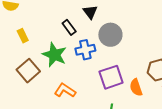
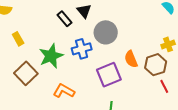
black rectangle: (69, 27) -> (64, 19), moved
green star: (54, 55) -> (51, 56), turned 30
orange semicircle: (136, 87) -> (131, 59), moved

